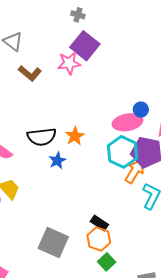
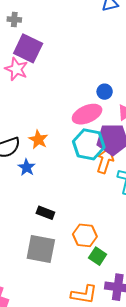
pink star: (69, 63) -> (16, 69), turned -30
blue circle: (141, 110) -> (105, 92), moved
black rectangle: (99, 223) -> (45, 213), moved

